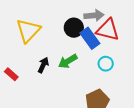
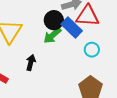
green arrow: (68, 61) -> (52, 35), moved

